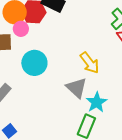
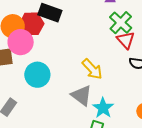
pink circle: (21, 29) -> (21, 42), size x1.6

